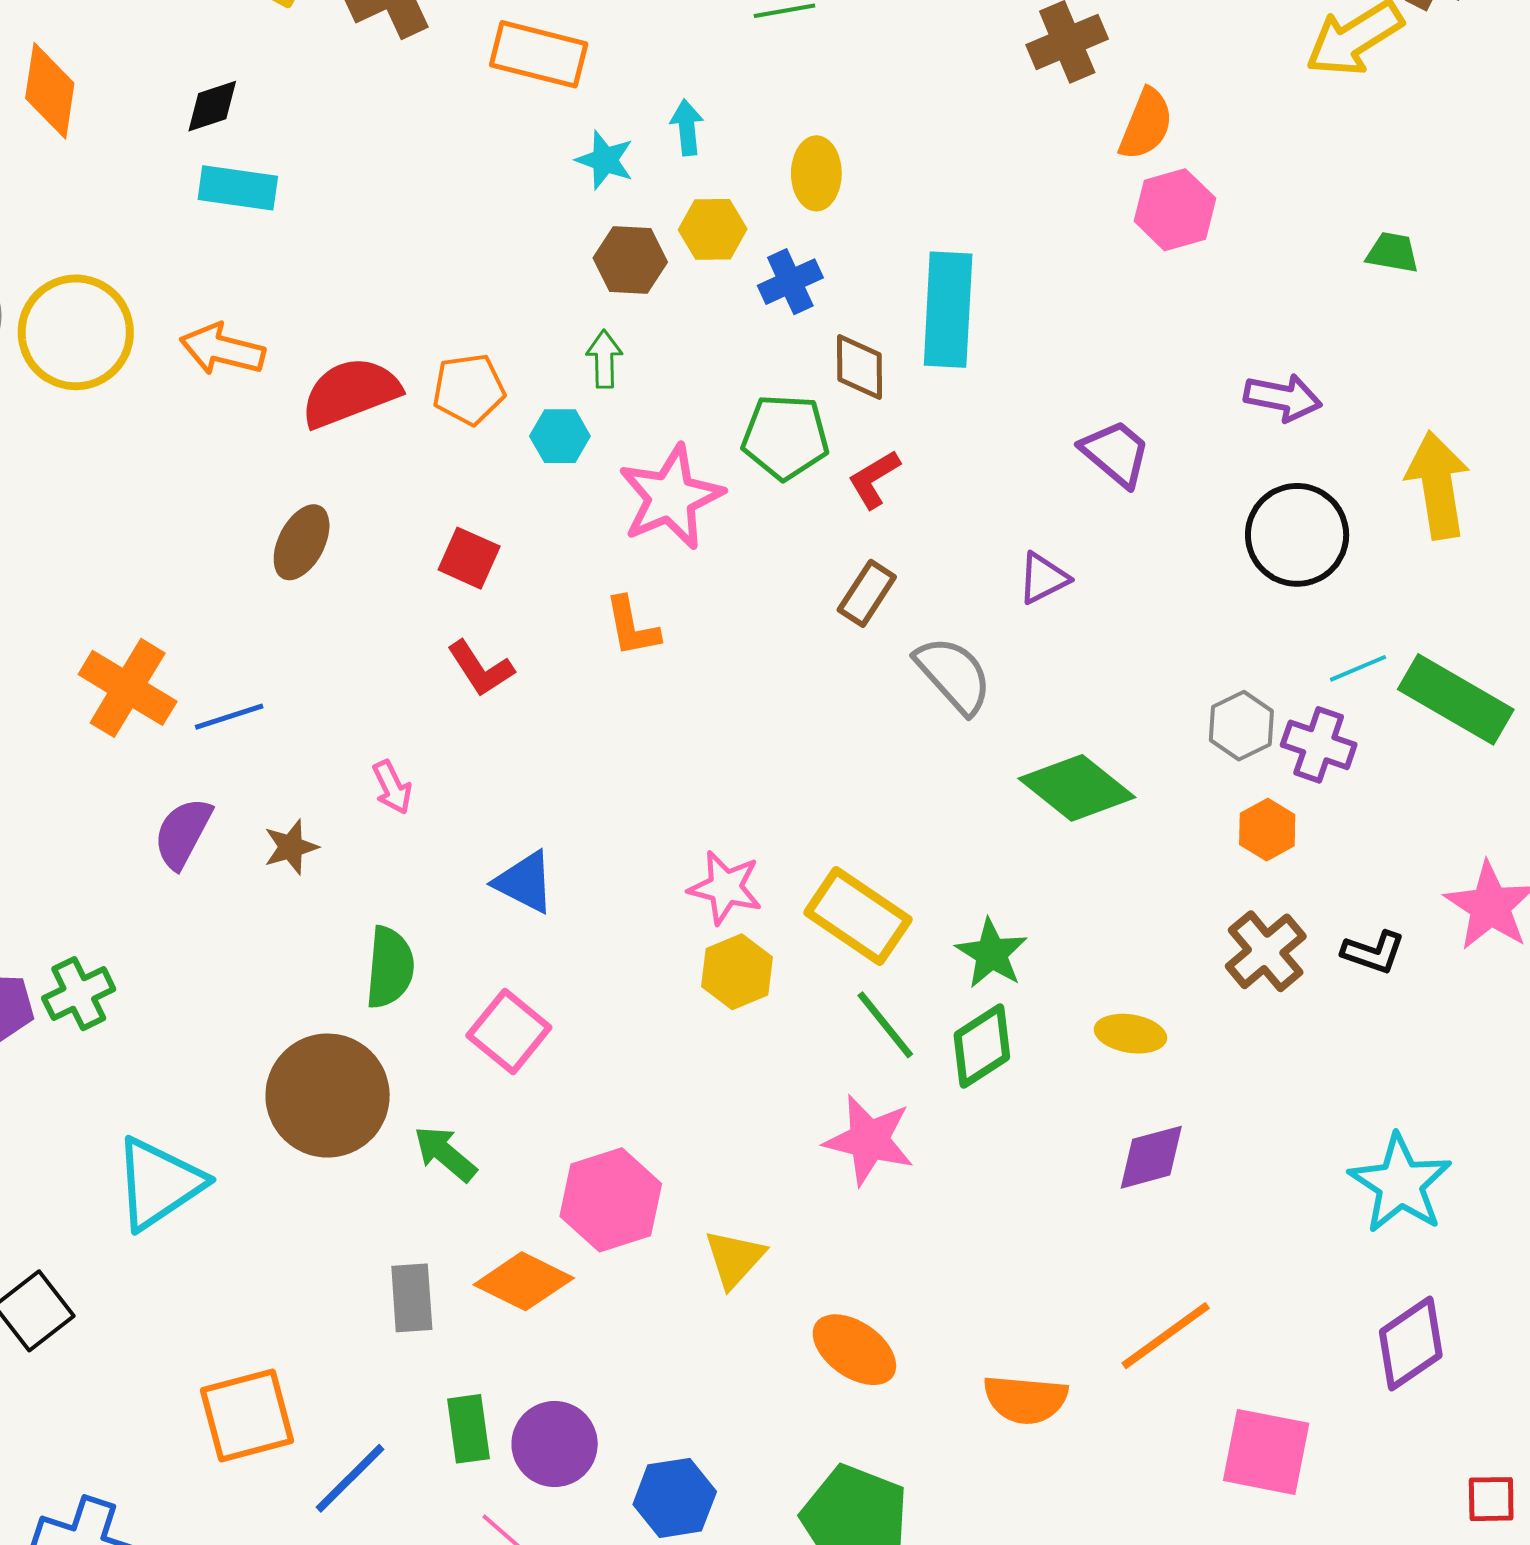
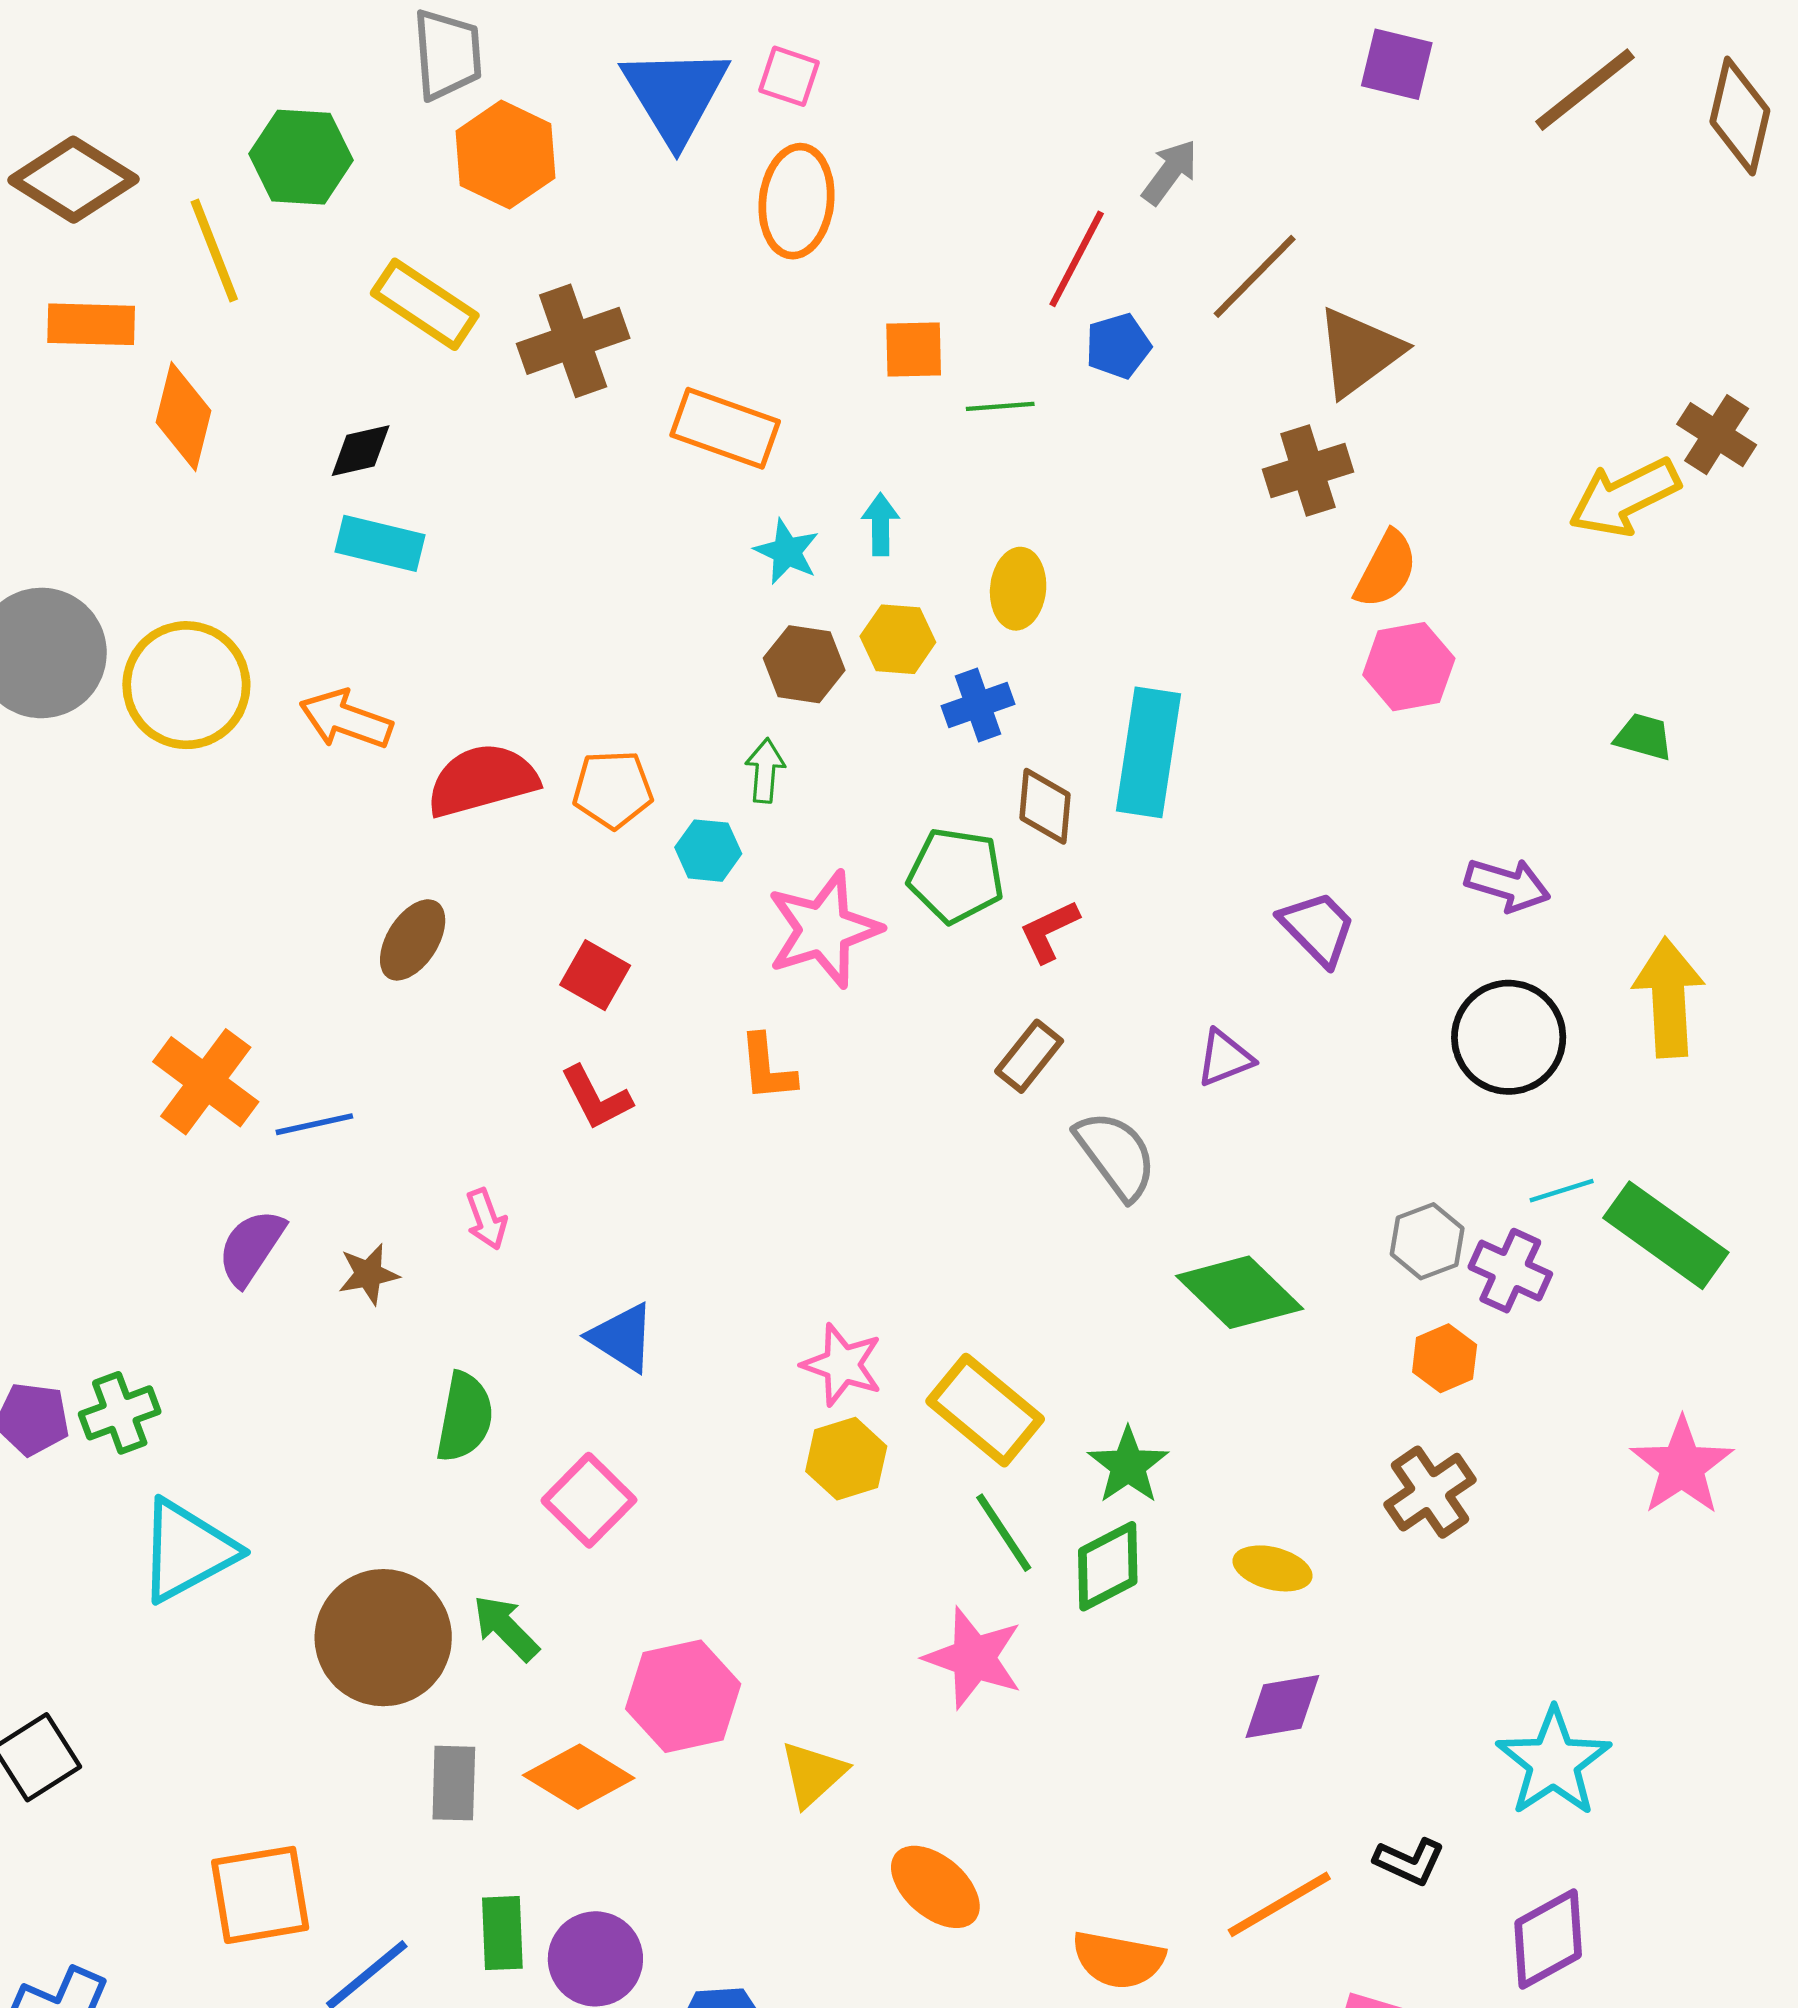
black L-shape: (1373, 952) -> (1409, 1861), moved
brown circle: (328, 1096) -> (383, 1638), moved
cyan triangle: (159, 1183) -> (187, 1551), moved

